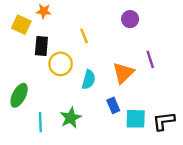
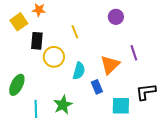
yellow square: (21, 25) -> (19, 22), turned 30
blue rectangle: (113, 105) -> (97, 87), moved
black L-shape: (164, 121) -> (146, 92), moved

